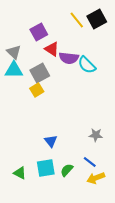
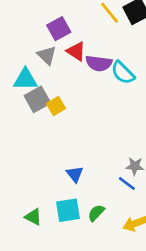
gray triangle: (14, 52) -> (47, 55), moved
gray square: (40, 73) -> (37, 99), moved
blue line: (90, 162) -> (127, 184), moved

